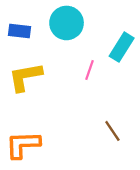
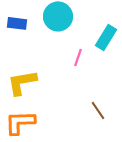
yellow L-shape: (25, 77) -> (22, 82), moved

